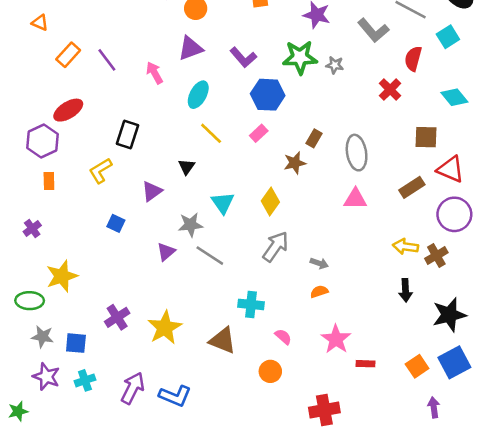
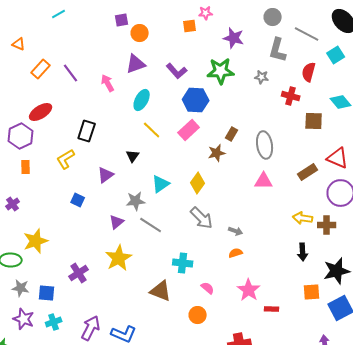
gray L-shape: (373, 30) -> (278, 50), turned 55
gray star: (335, 65) -> (262, 77), moved
red cross: (390, 90) -> (291, 96), turned -30
pink rectangle: (259, 133) -> (189, 130), size x1.5
brown square: (426, 137) -> (314, 121), moved
cyan triangle: (223, 203) -> (161, 184), turned 30
gray arrow: (275, 247) -> (202, 218), turned 100
brown cross: (436, 256) -> (327, 225), turned 30
yellow star: (165, 328) -> (119, 258), moved
orange square: (417, 366) -> (312, 292), moved, turned 30

